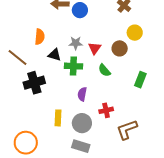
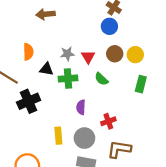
blue circle: (80, 10) -> (109, 26), moved
yellow circle: (135, 33) -> (135, 55), moved
brown L-shape: (127, 130) -> (119, 149), moved, turned 35

